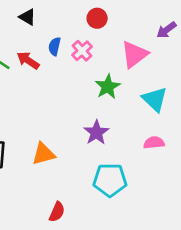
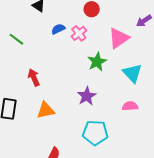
blue semicircle: (55, 46) -> (58, 29), turned 48
red arrow: (28, 60) -> (34, 77), moved, turned 30

